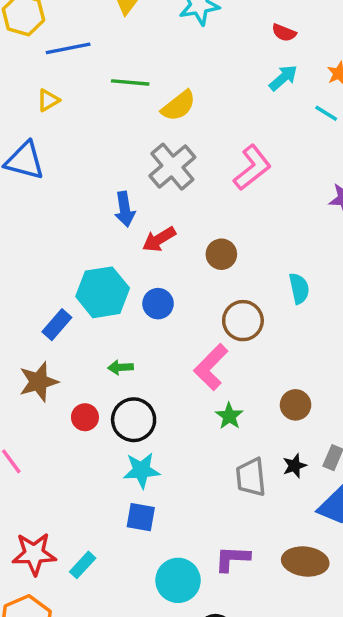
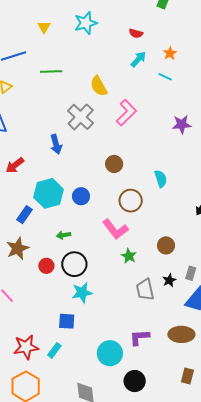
yellow semicircle: (179, 106) -> (99, 86), moved, turned 105
red arrow: (159, 239) -> (15, 165), moved
pink L-shape: (211, 367) -> (115, 229), turned -76
blue square: (141, 517) -> (67, 321), moved

